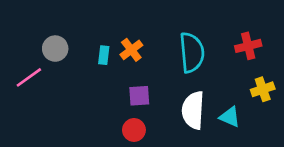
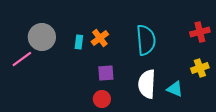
red cross: (248, 46) -> (200, 32), moved
gray circle: (55, 49) -> (42, 37), size x1.4

